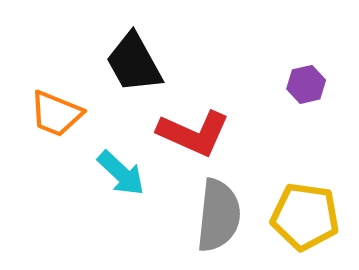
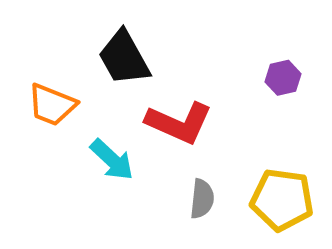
gray semicircle: (218, 215) -> (202, 199), size x0.6

